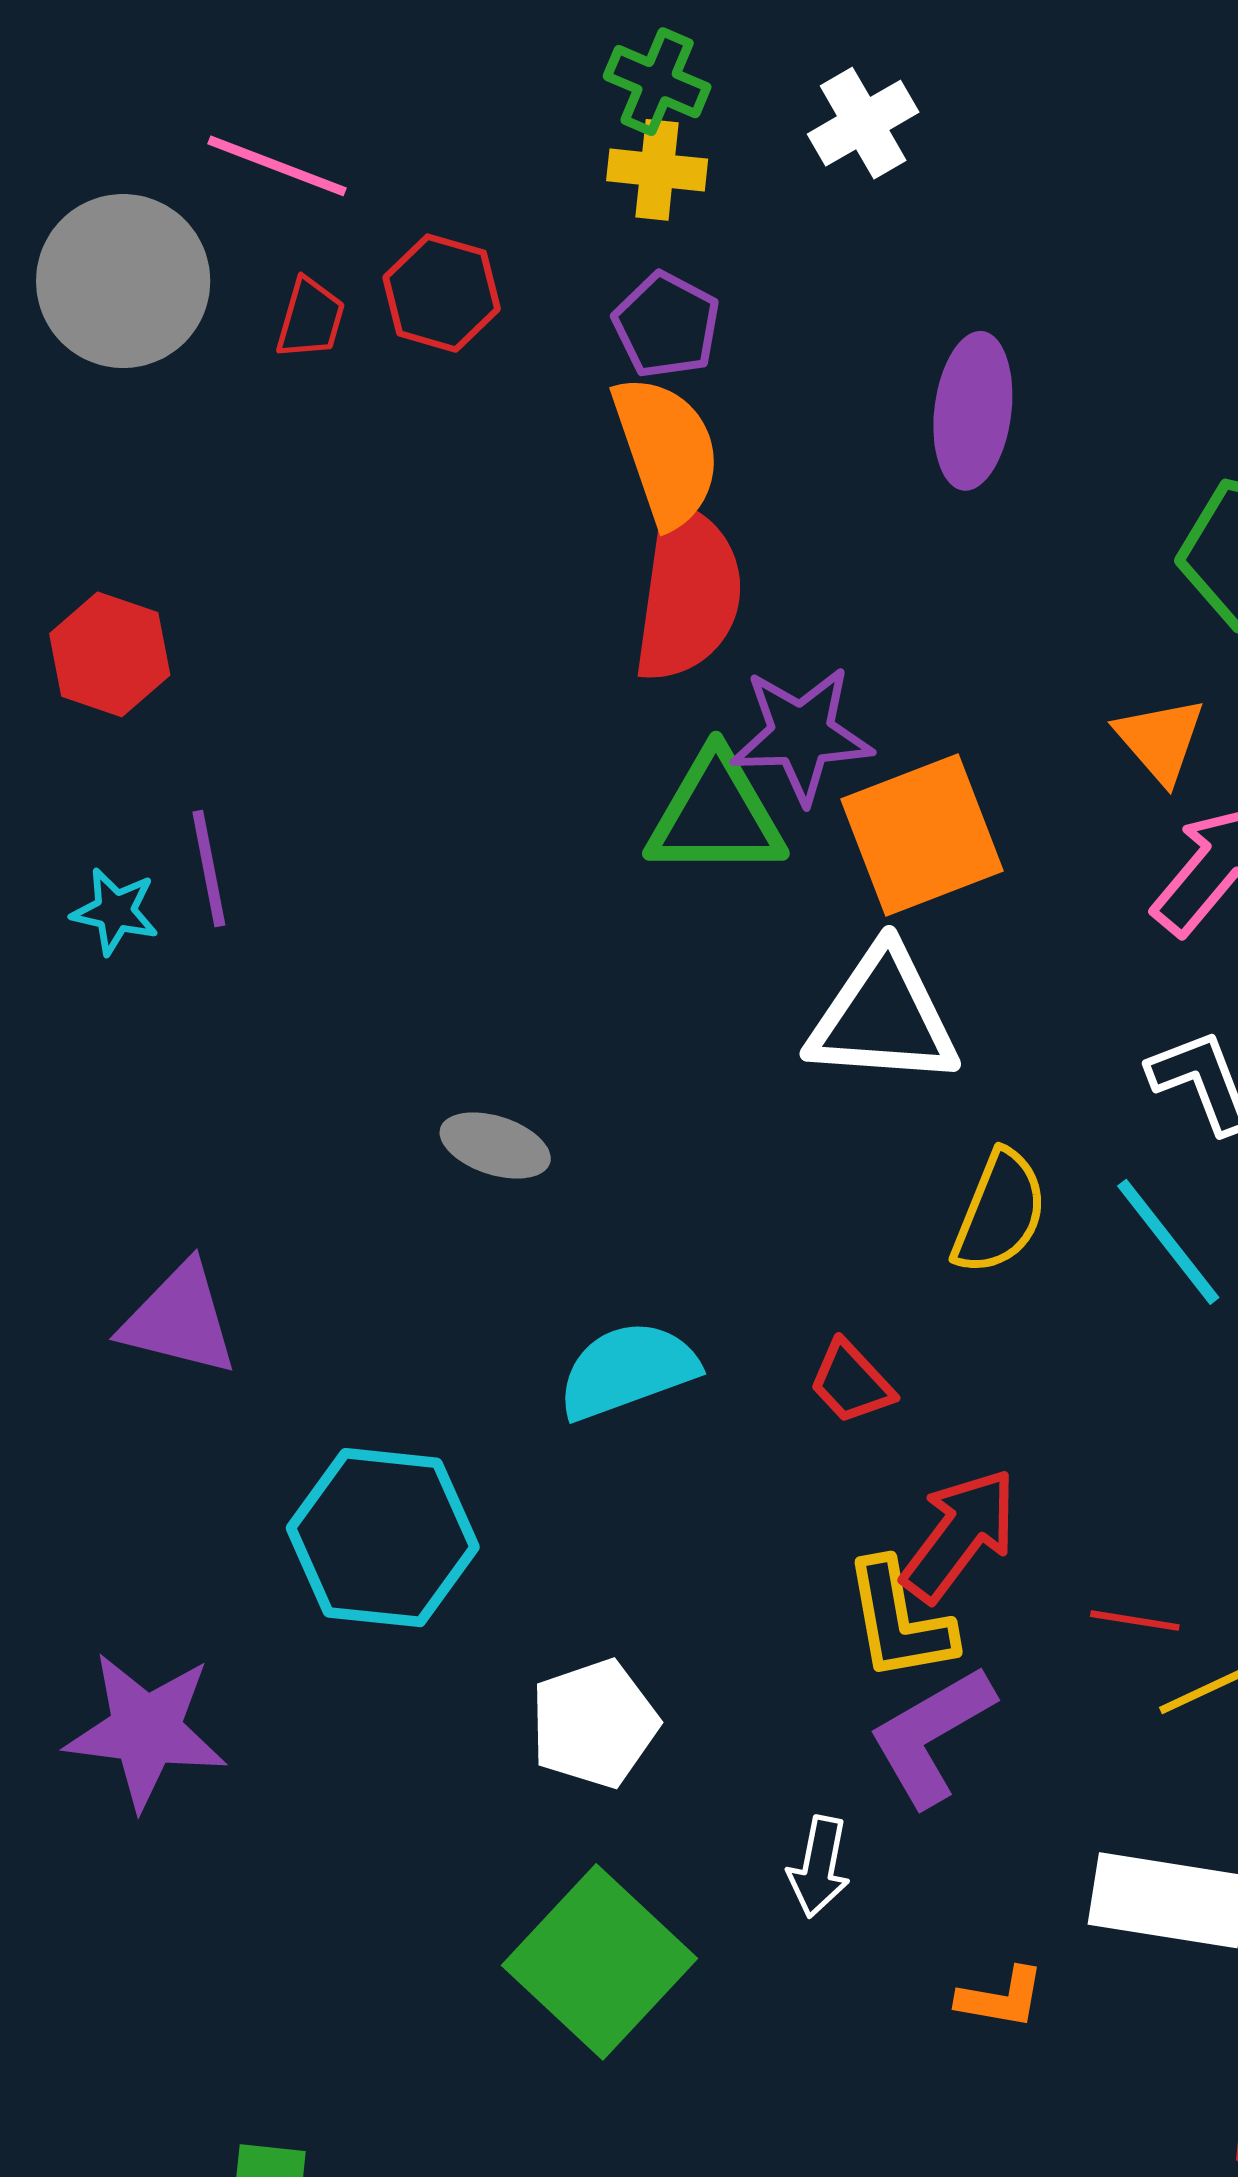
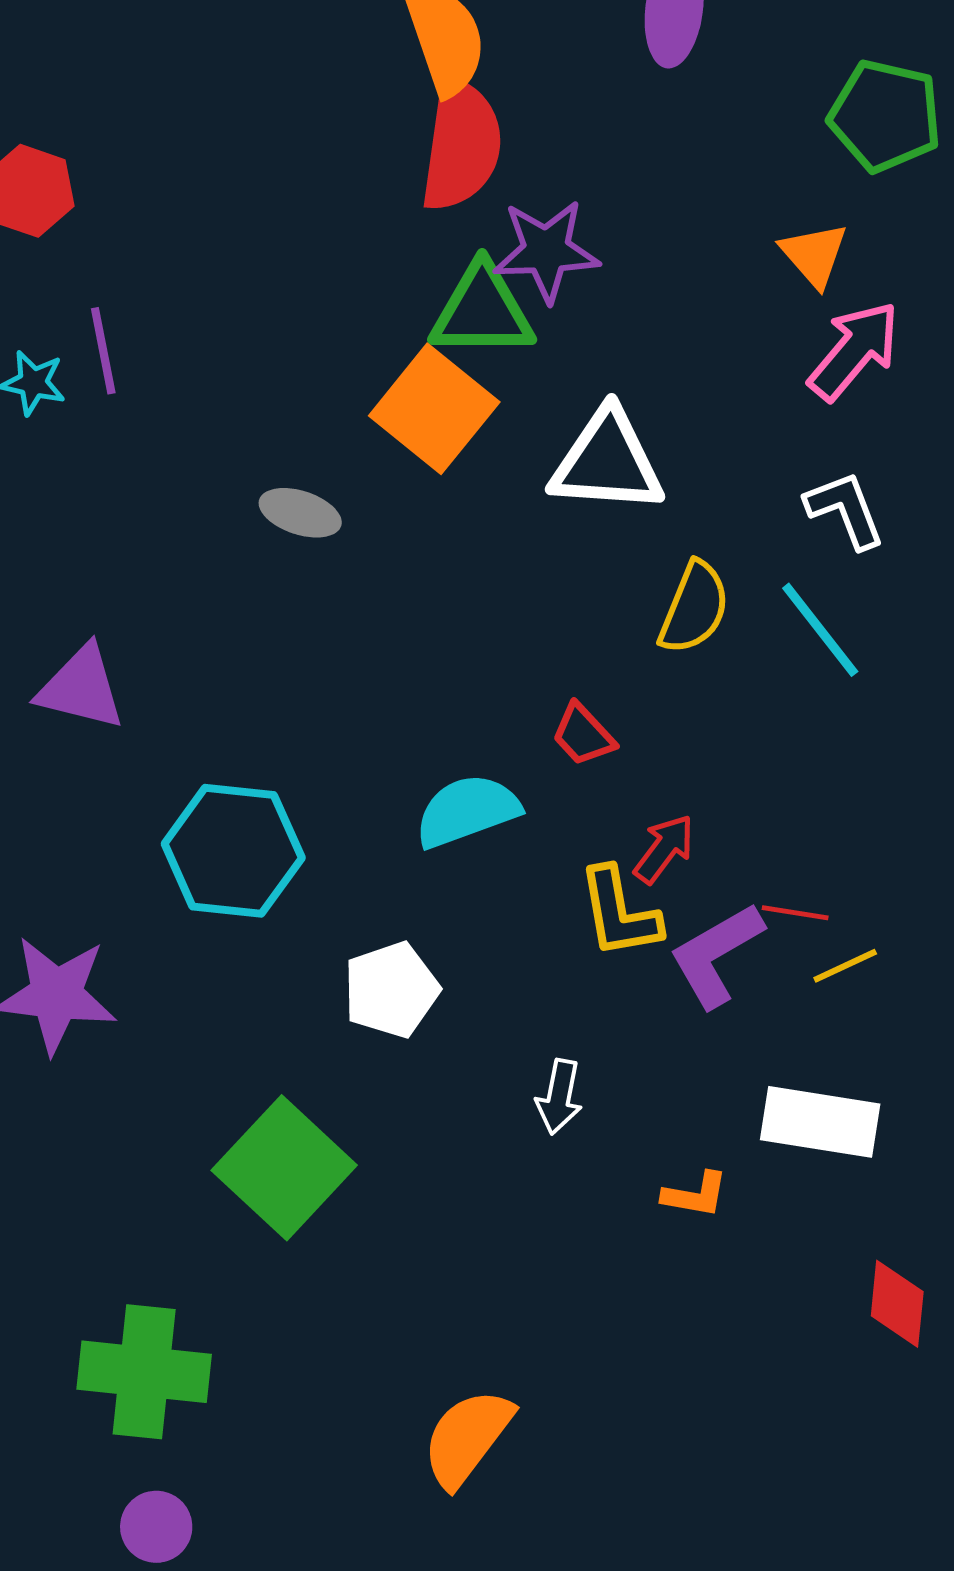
orange square: (922, 835) -> (434, 409), moved, turned -30
gray ellipse: (495, 1145) -> (300, 513), moved
cyan semicircle: (628, 1370) -> (467, 811), moved
red arrow: (959, 1535) -> (664, 849), size x0.7
purple L-shape: (931, 1736) -> (716, 955), moved
green square: (600, 1962) -> (284, 1168), moved

